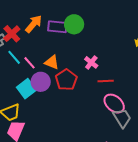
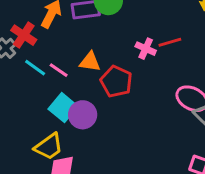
red line: (106, 81) -> (170, 42), moved
purple circle: (41, 82) -> (83, 115), moved

